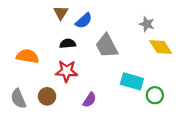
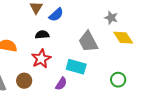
gray trapezoid: (107, 46) -> (88, 42), moved
red star: (67, 71) -> (41, 59), turned -30
cyan rectangle: (132, 81) -> (76, 67), moved

